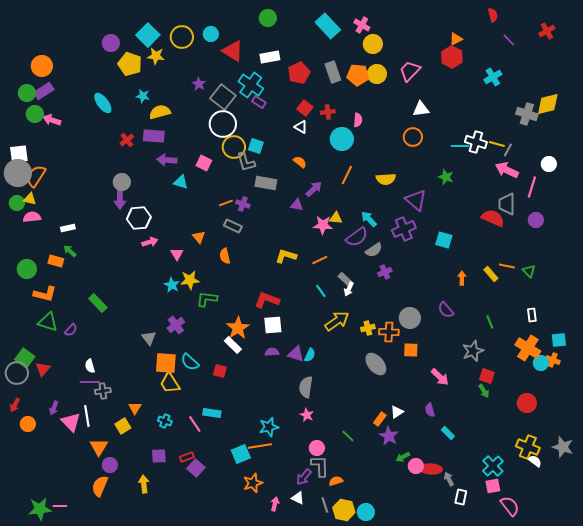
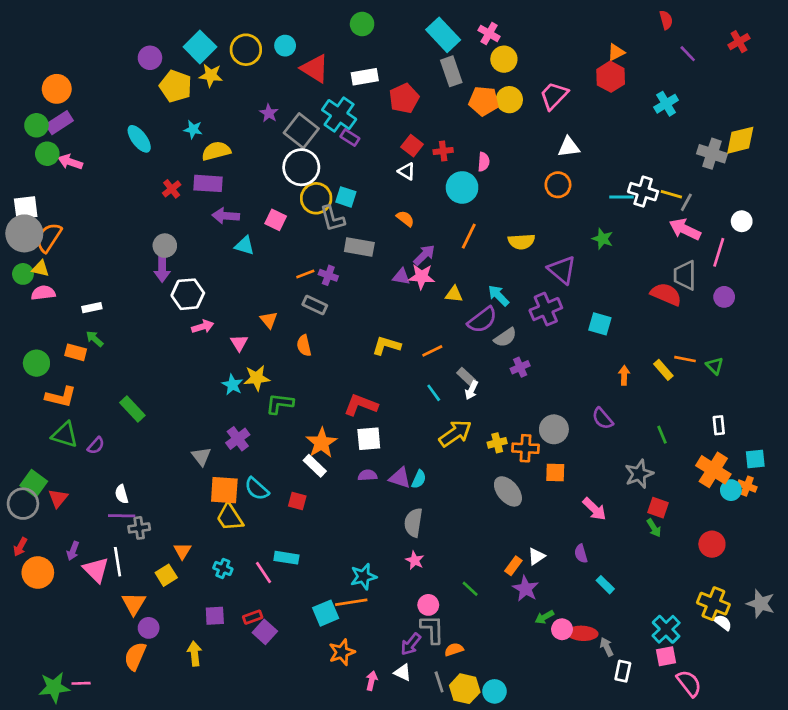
gray rectangle: (333, 72) -> (451, 71), moved
pink star: (323, 225) -> (422, 277), moved
orange circle: (28, 424) -> (38, 573), size x1.5

